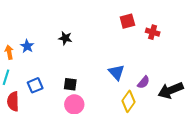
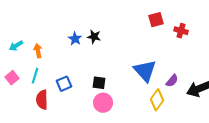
blue star: (27, 46) -> (75, 39), moved
blue triangle: (116, 72) -> (145, 71), size x1.4

